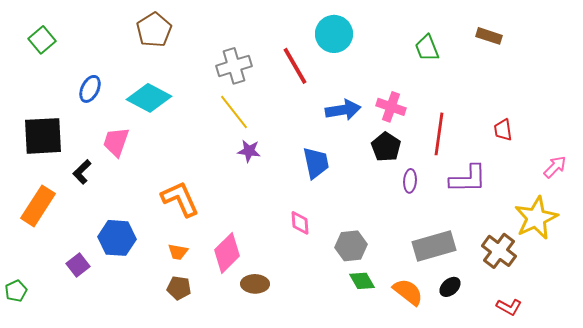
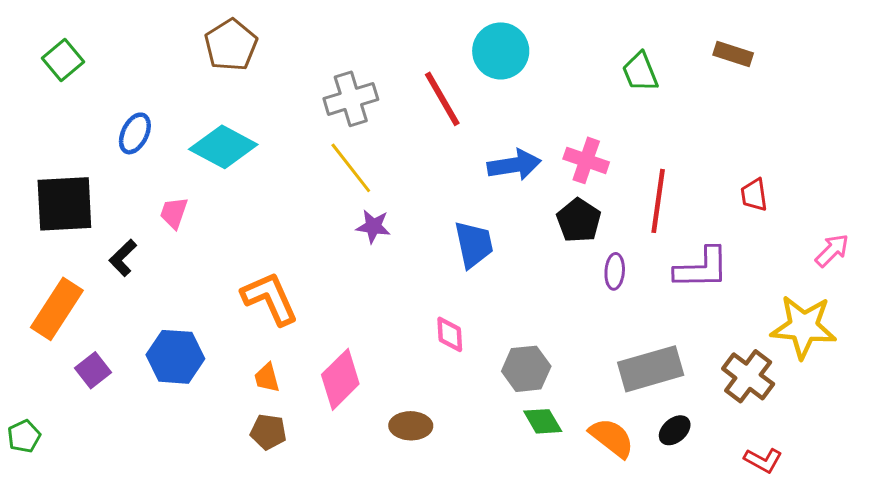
pink trapezoid: (116, 142) -> (174, 213), size x0.7
yellow star: (536, 218) -> (804, 327), turned 30
orange trapezoid: (178, 252) -> (267, 378), turned 65
purple square: (78, 265) -> (93, 370), moved
brown ellipse: (255, 284) -> (411, 426), moved

